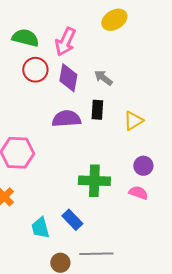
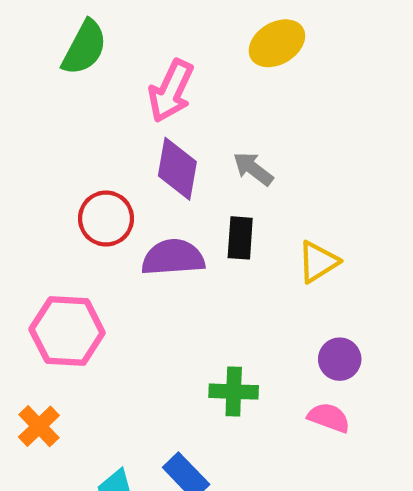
green semicircle: (25, 38) -> (84, 48), moved, turned 104
red circle: (35, 70) -> (106, 219), moved
green cross: (94, 181) -> (234, 392), size x0.7

